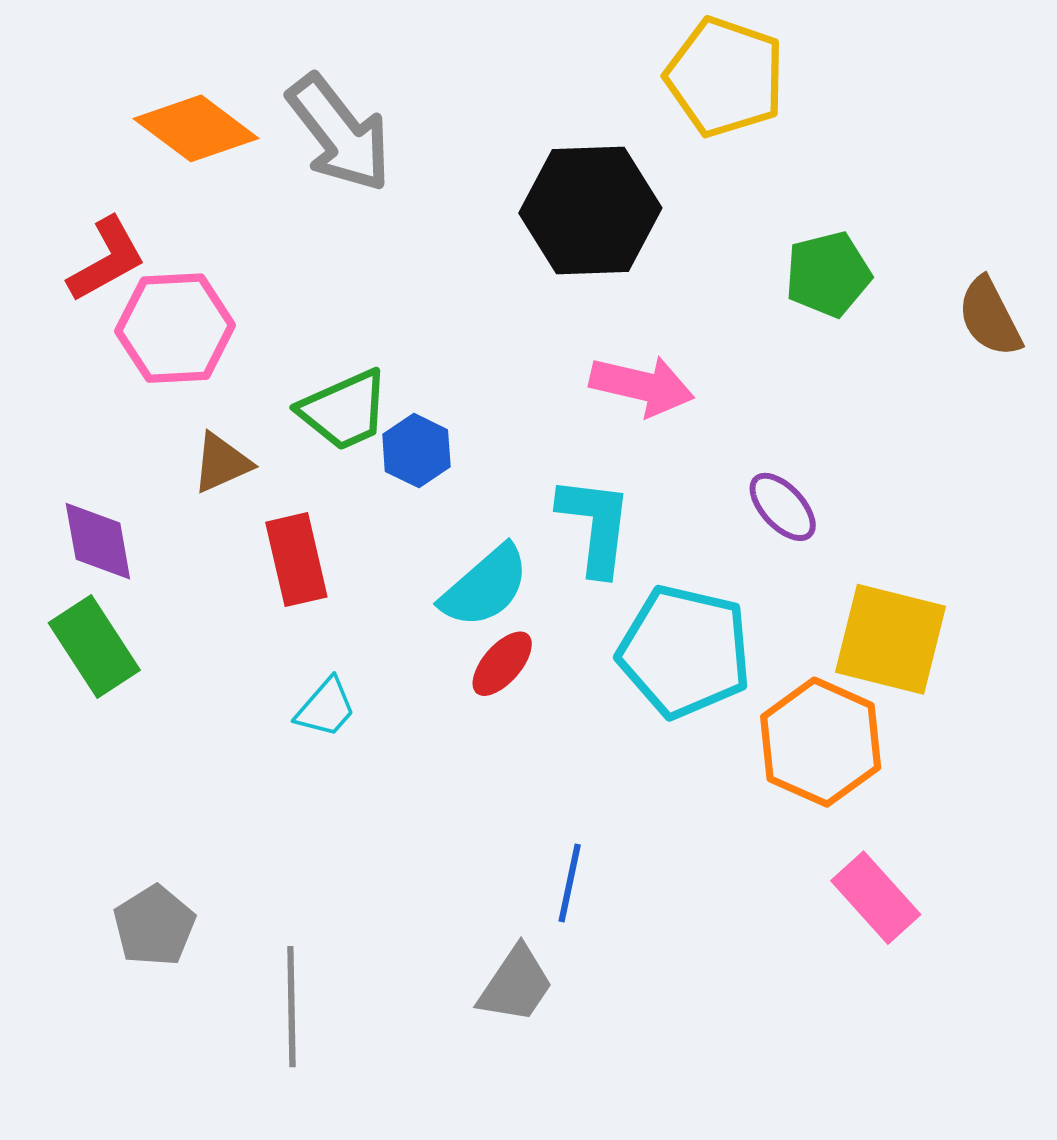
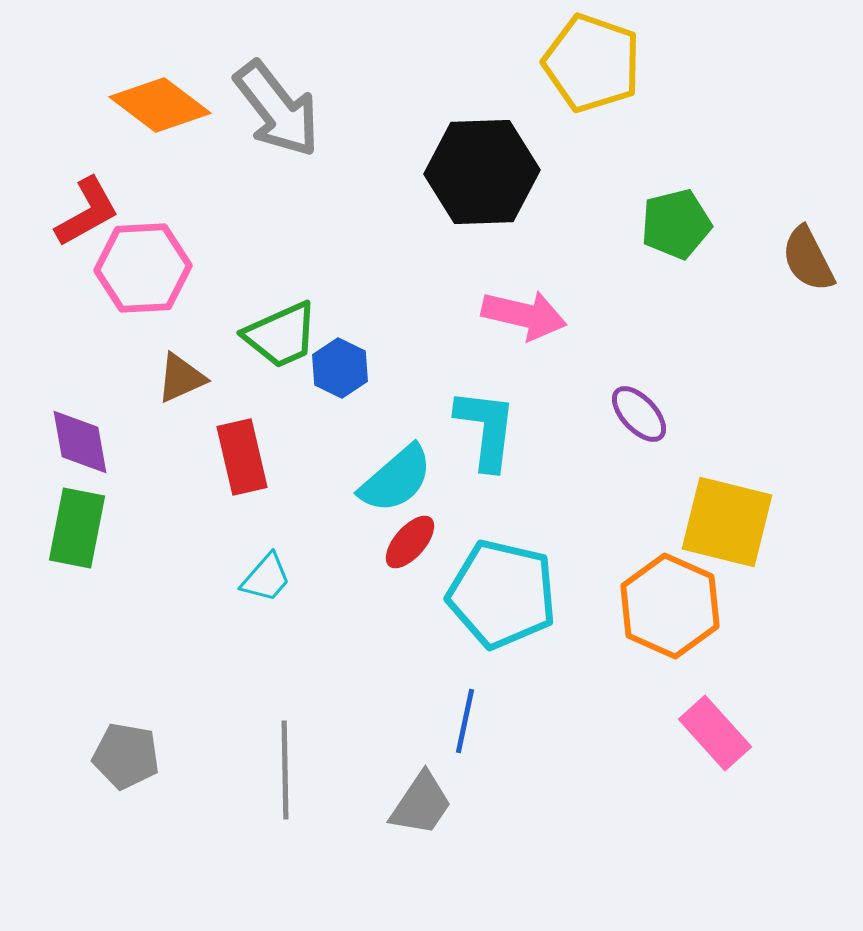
green rectangle: (94, 647) -> (77, 528), turned 44
cyan pentagon: (685, 651) -> (502, 594), moved
gray pentagon: (154, 926) -> (126, 756), turned -30
gray line: (291, 1007) -> (285, 770), moved

